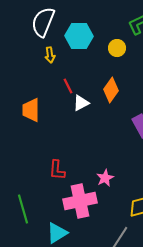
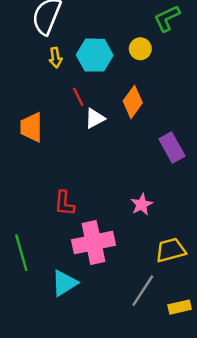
cyan hexagon: (79, 36) -> (95, 55), moved
pink star: (105, 178) -> (142, 205), moved

